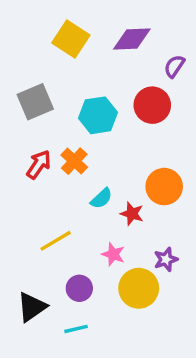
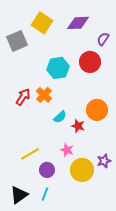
gray square: (35, 102) -> (17, 41), moved
yellow line: (56, 241) -> (30, 154), moved
purple star: (166, 259) -> (104, 161), moved
black triangle: (32, 307) -> (19, 195), moved
cyan line: (76, 329) -> (45, 194), turned -56

